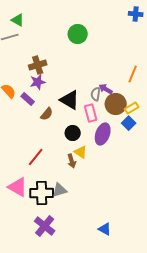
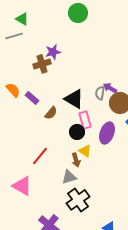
green circle: (78, 34) -> (78, 13), moved
purple star: (38, 82) -> (53, 52), moved
pink rectangle: (91, 113) -> (85, 120), moved
gray triangle: (60, 190) -> (69, 177), moved
black cross: (42, 193) -> (78, 200), moved, turned -35

